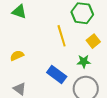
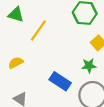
yellow line: (62, 36) -> (38, 30), moved, turned 55

